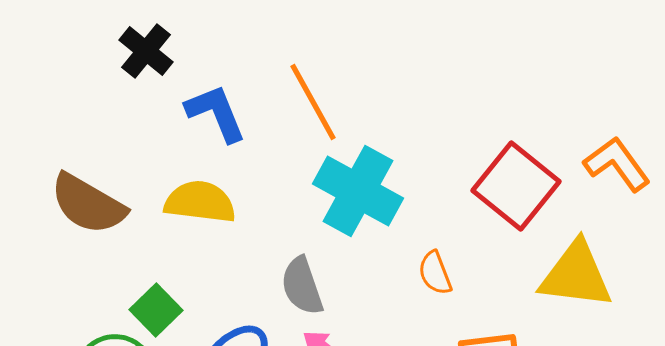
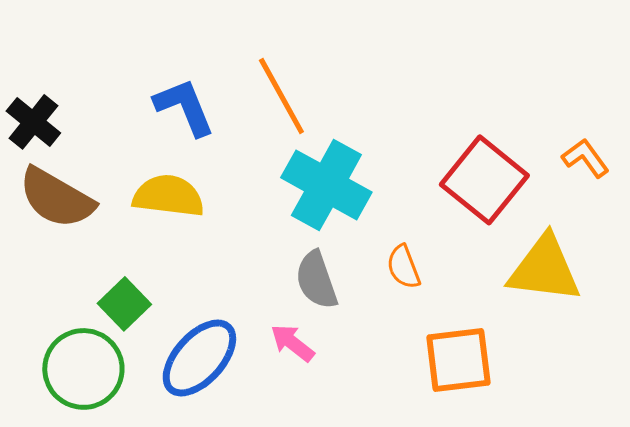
black cross: (146, 51) -> (33, 122), moved
orange L-shape: (617, 164) -> (585, 158), size x0.7
gray semicircle: (302, 286) -> (316, 280), moved

